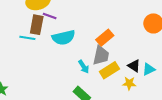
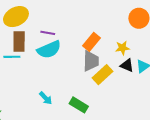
purple line: (50, 16) -> (48, 33), moved
cyan arrow: (84, 67) -> (46, 98), moved
yellow star: (129, 83) -> (122, 48), moved

